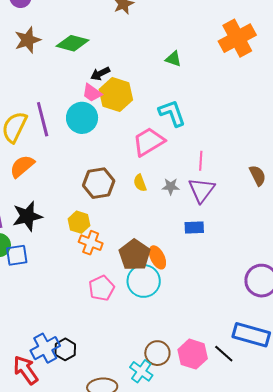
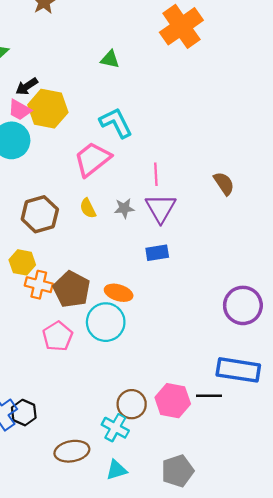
brown pentagon: (135, 255) -> (72, 289), moved
orange ellipse: (157, 257) -> (119, 293), turned -40
black line: (224, 354) -> (209, 396), turned -35

